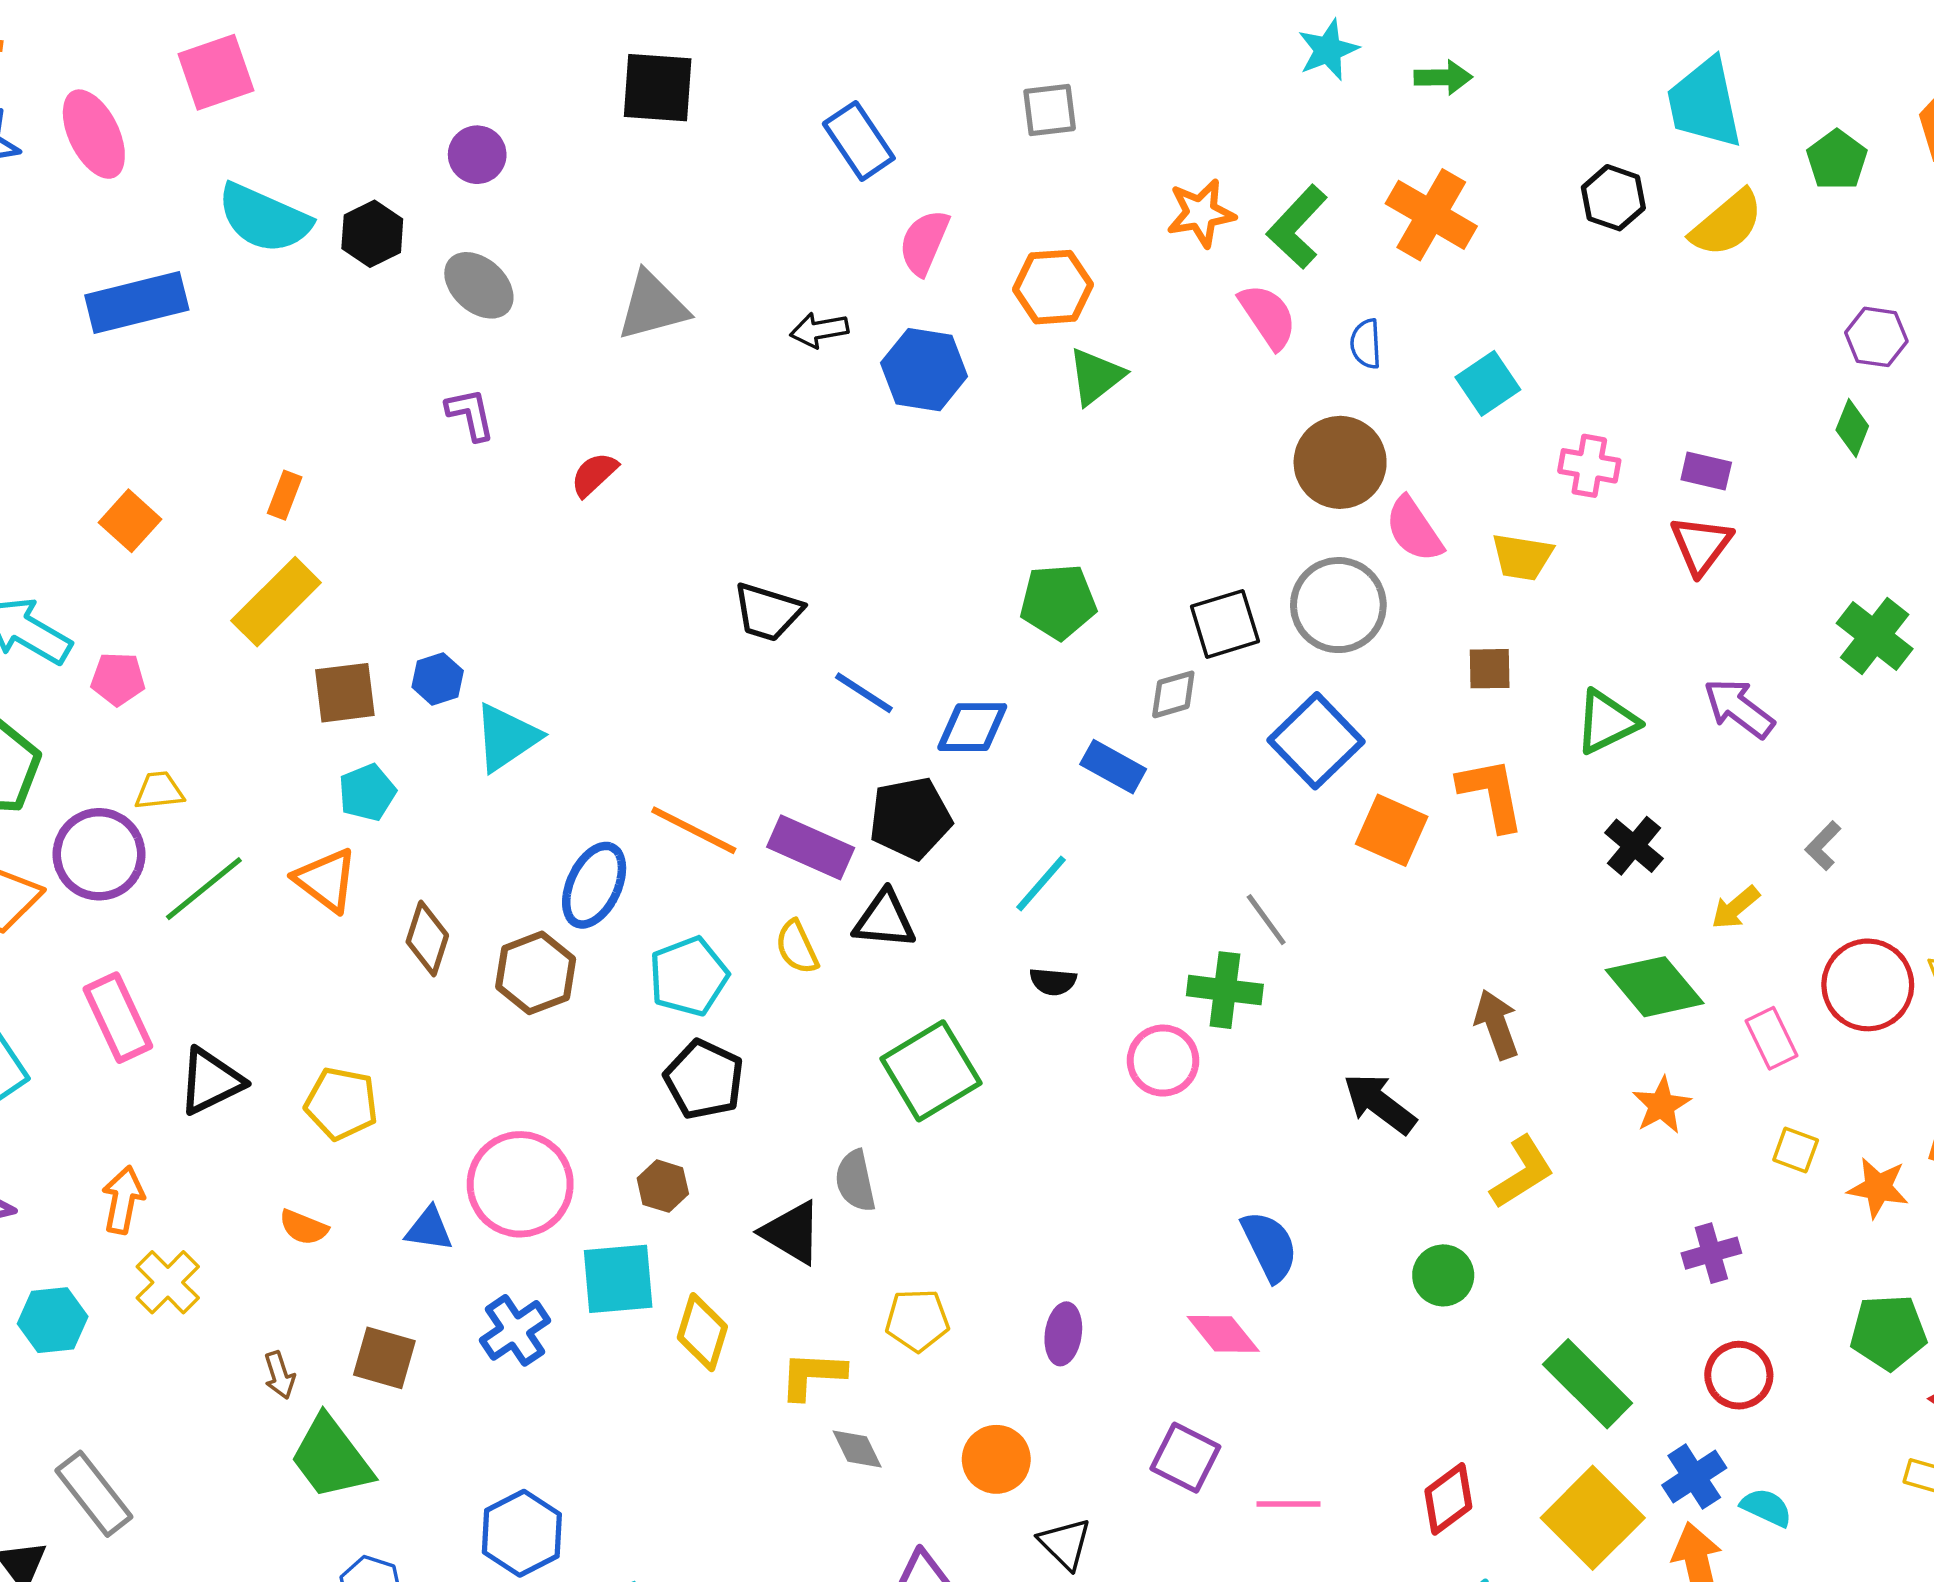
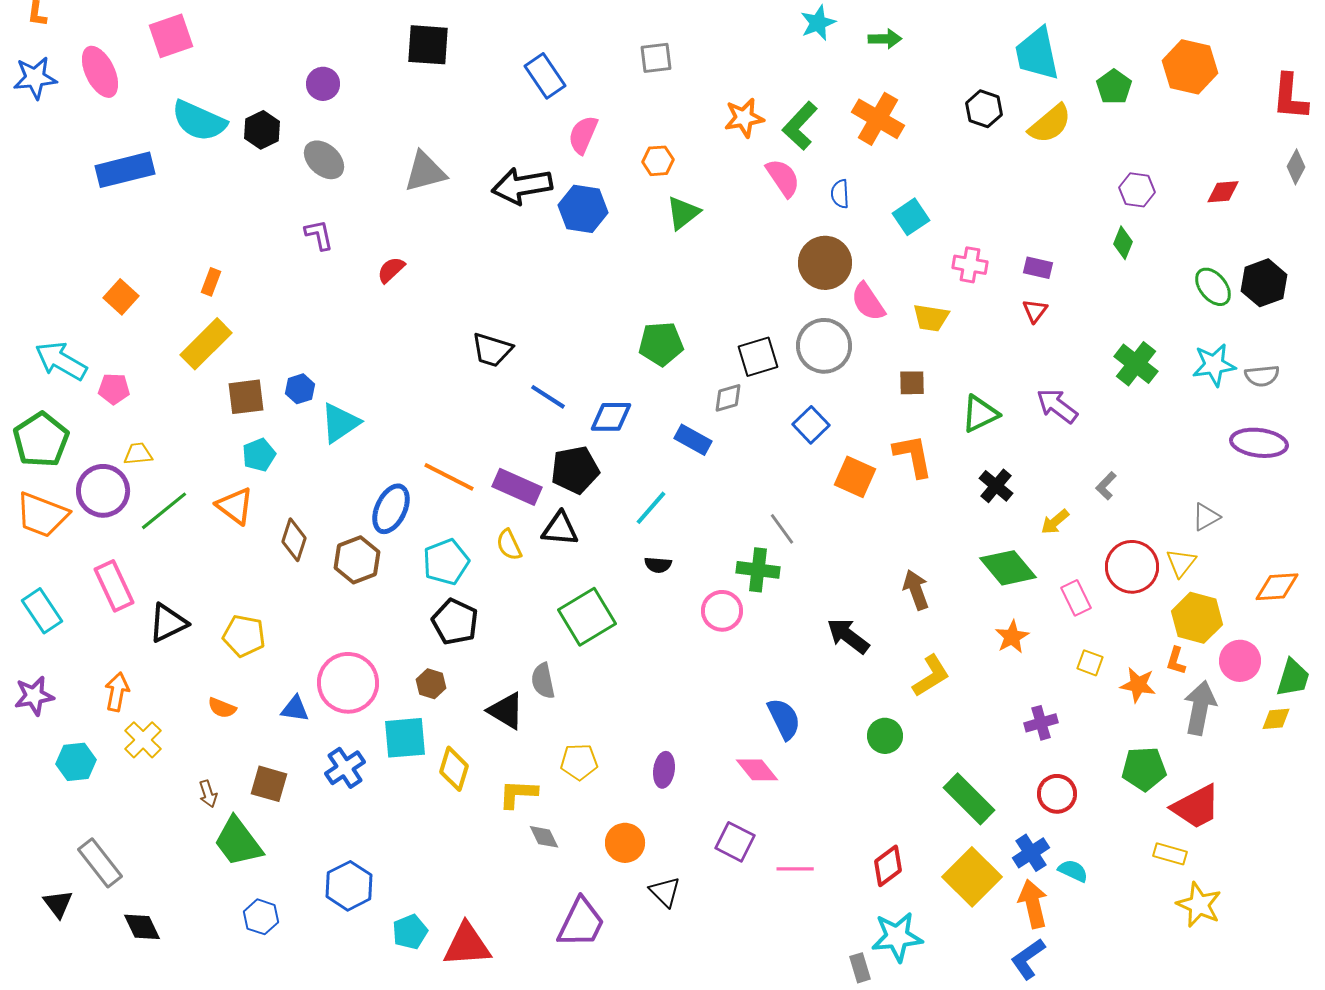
orange hexagon: (1053, 287) -> (658, 161), size x0.7
black arrow: (819, 330) -> (522, 186), size x1.8
red triangle: (1701, 545) -> (1035, 311), size x0.7
blue square: (1316, 741) -> (811, 425), size x0.7

